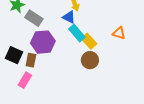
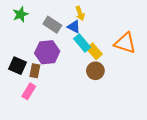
gray rectangle: (34, 18) -> (52, 25), moved
orange triangle: (119, 33) -> (125, 43), size x1.6

